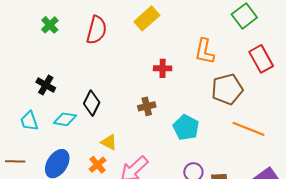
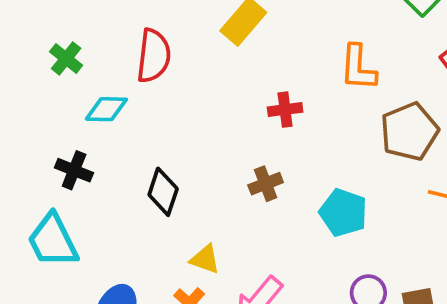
cyan diamond: (65, 119) -> (106, 109), moved
cyan trapezoid: (29, 121) -> (53, 241), size x1.5

